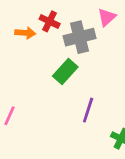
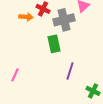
green rectangle: (65, 71) -> (54, 44), turned -54

